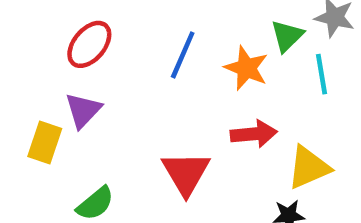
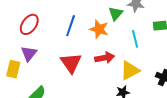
cyan line: (321, 74) -> (135, 39), moved
red triangle: (186, 173) -> (71, 63), moved

